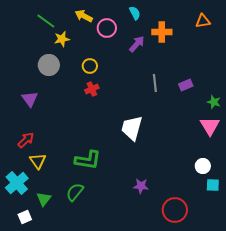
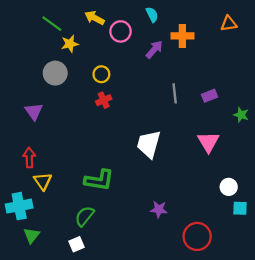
pink triangle: (210, 126) -> (208, 142), moved
red arrow: (26, 140) -> (29, 158), turned -48
cyan cross: (17, 183) -> (19, 206), turned 30
green triangle: (44, 199) -> (32, 235), moved
white square: (25, 217) -> (77, 244), moved

